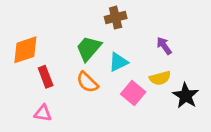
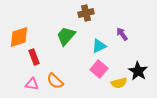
cyan triangle: (118, 62) -> (99, 46), moved
yellow semicircle: (160, 78) -> (119, 83), moved
orange semicircle: (87, 82) -> (55, 81), moved

